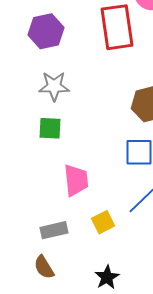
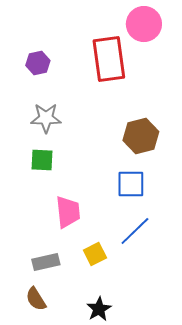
purple hexagon: (46, 31) -> (38, 63), size x0.7

